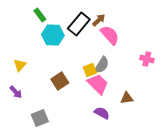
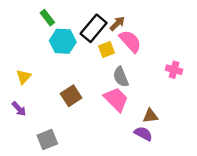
gray semicircle: (102, 65) -> (121, 77), turned 126
yellow square: (90, 70) -> (107, 50), moved
purple semicircle: (102, 113) -> (143, 134), moved

